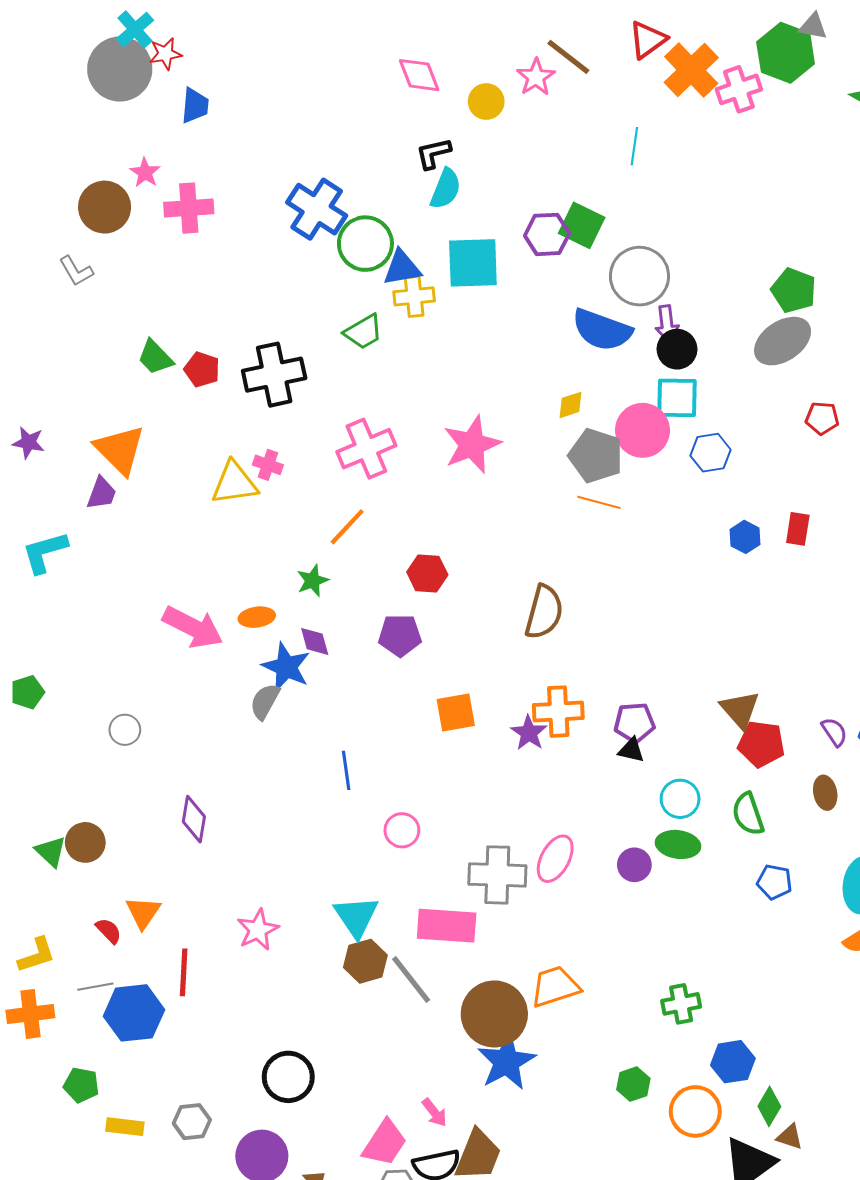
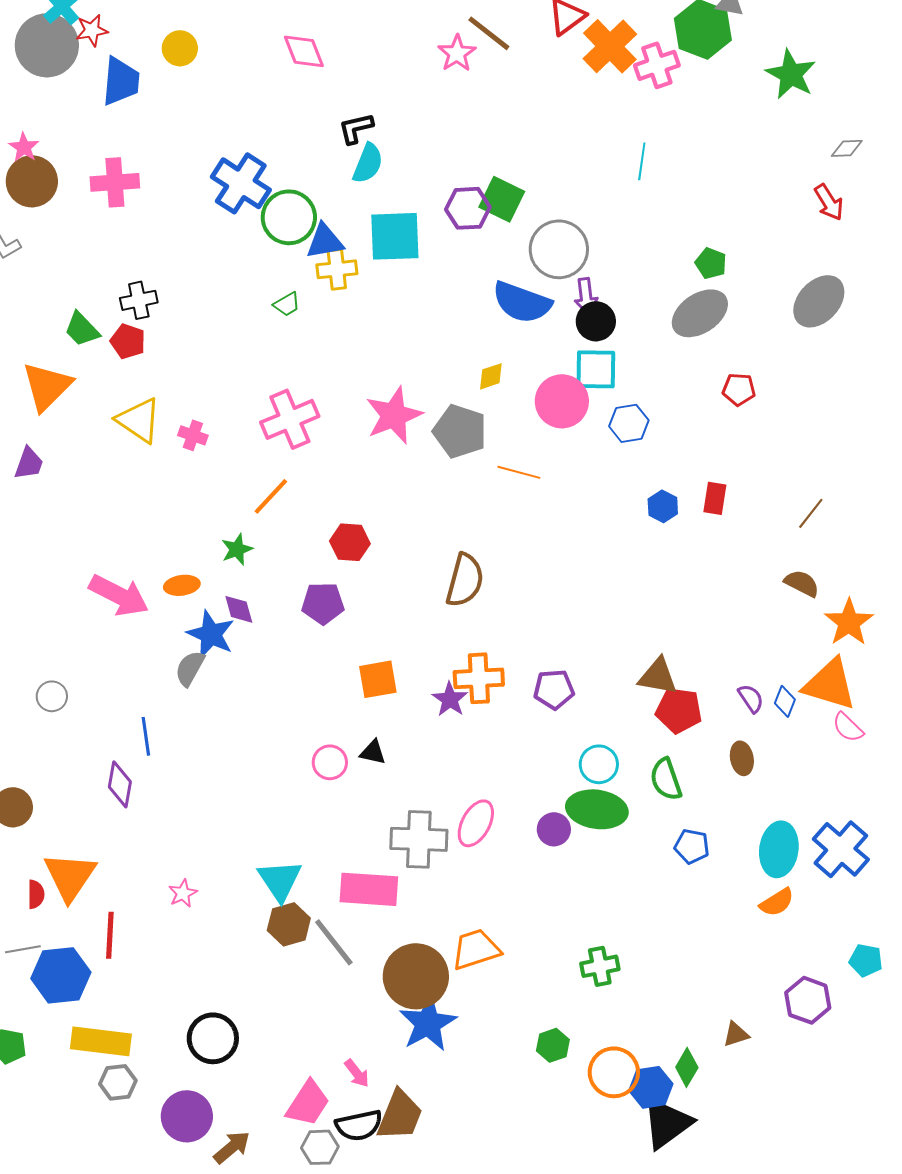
pink diamond: (419, 75) -> (304, 51), moved
yellow circle: (486, 102) -> (180, 48), moved
blue trapezoid: (195, 106) -> (121, 81), size x1.4
cyan line: (634, 146) -> (642, 161), moved
pink star: (145, 173) -> (24, 147), moved
green pentagon: (794, 290) -> (711, 263), size x0.7
green trapezoid: (363, 332) -> (287, 304), size x0.7
black cross: (274, 375) -> (139, 300), moved, size x0.6
orange triangle: (120, 450) -> (47, 386), moved, turned 30
gray pentagon: (596, 456) -> (460, 431), moved
yellow triangle: (234, 483) -> (139, 420), moved, turned 42
brown triangle: (740, 709) -> (658, 676), turned -39
black triangle: (631, 750) -> (373, 752), moved
blue line: (346, 770) -> (146, 736), moved
pink circle: (402, 830) -> (330, 762), moved
green ellipse: (678, 844) -> (597, 809), size x1.4
orange triangle: (143, 912) -> (70, 876), size x1.5
pink star: (258, 930) -> (183, 893), size x0.7
red semicircle: (109, 931) -> (36, 894), turned 44
blue hexagon: (733, 1062) -> (651, 1087), moved
yellow rectangle: (125, 1127) -> (101, 1041), moved, size x1.6
brown triangle: (790, 1137) -> (736, 1034), moved, turned -36

